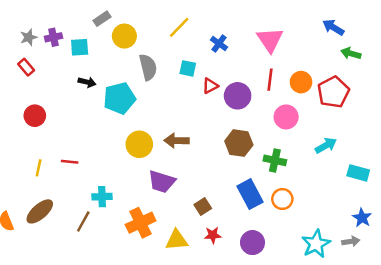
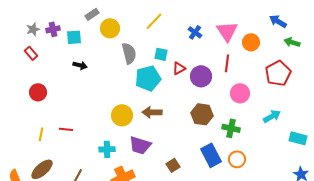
blue cross: (219, 44) -> (195, 32), moved
orange circle: (301, 82) -> (251, 42), moved
cyan pentagon: (119, 98) -> (148, 78), moved
cyan cross: (102, 197) -> (107, 149), moved

